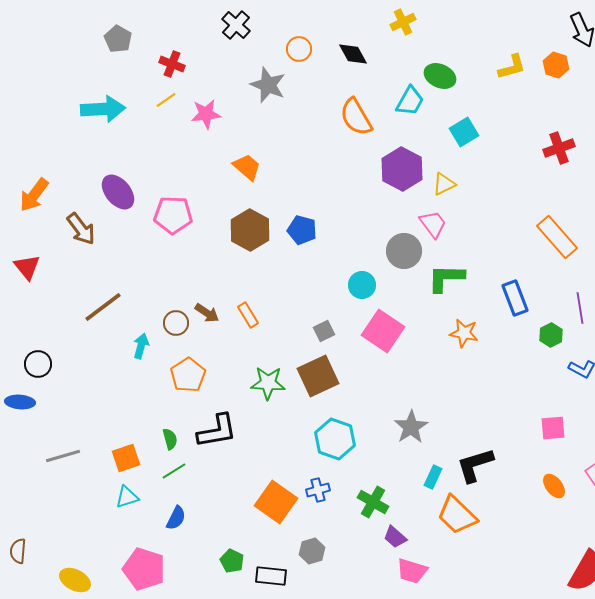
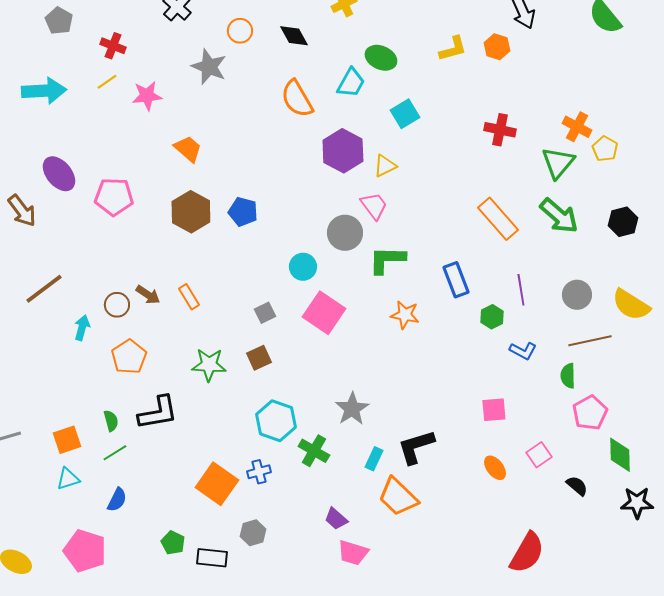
red cross: (559, 148) -> (500, 130), turned 32
brown square: (318, 376) -> (259, 358), size x0.6
green cross: (373, 502) -> (314, 451), moved

